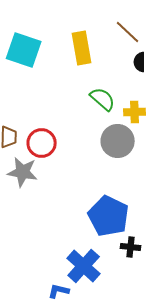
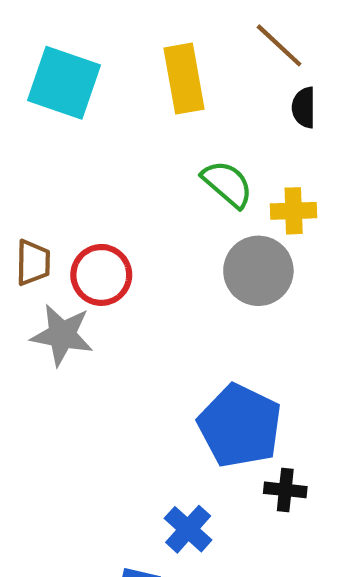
blue cross: (84, 266) -> (188, 529), size x0.7

